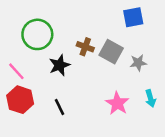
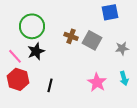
gray star: (138, 63) -> (122, 48), moved
black star: (59, 65) -> (36, 51), moved
black line: (59, 107) -> (50, 85), turned 40

